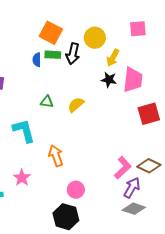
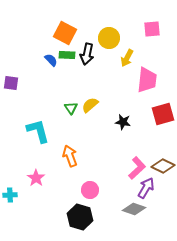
blue semicircle: (37, 60) -> (51, 60), turned 136
black star: (109, 80) -> (123, 122), moved
green triangle: (47, 102) -> (71, 108), moved, turned 48
gray diamond: (134, 209) -> (134, 209), moved

